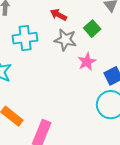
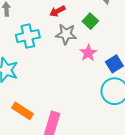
red arrow: (59, 15) -> (57, 11), turned -49

